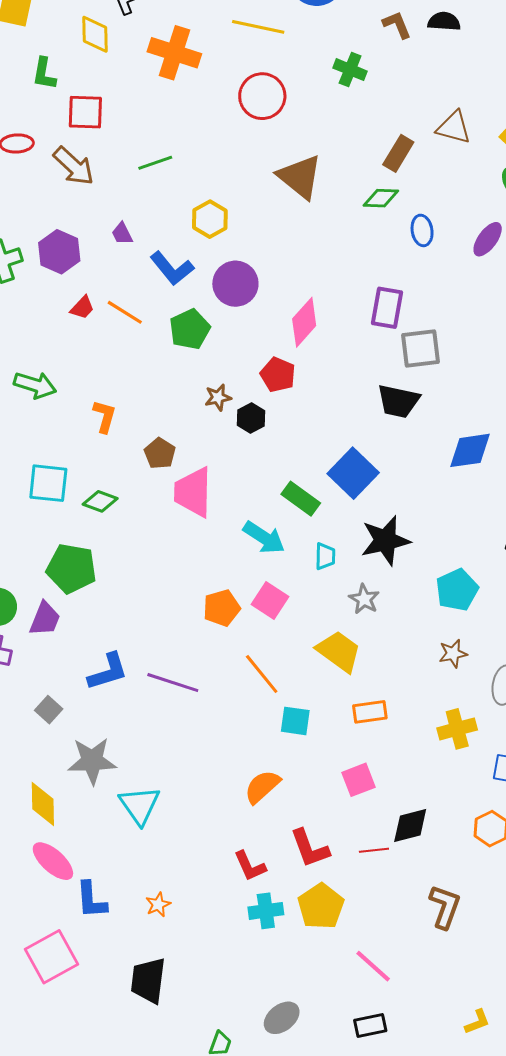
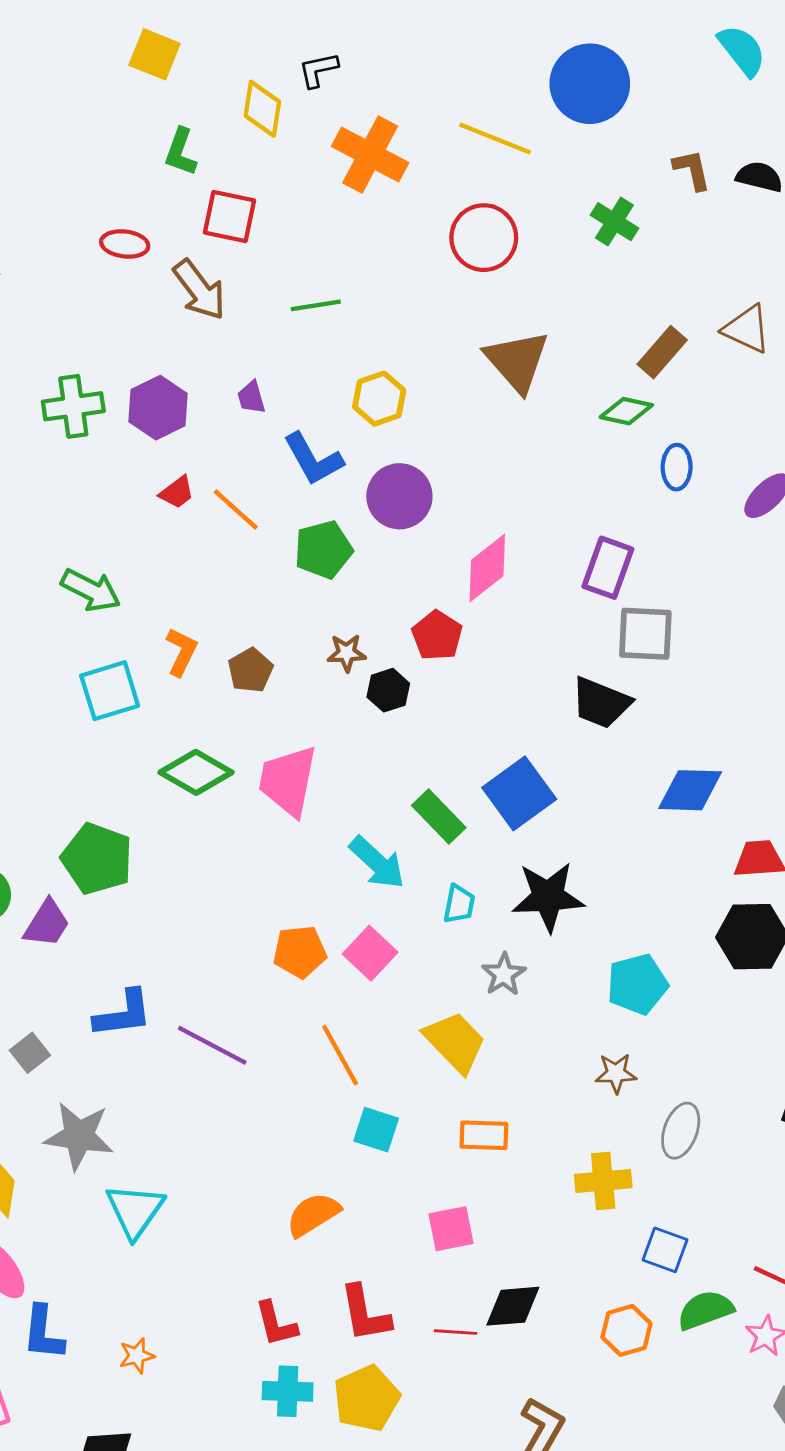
brown pentagon: (160, 453) -> (250, 670), moved
cyan square: (48, 483) -> (110, 691), moved, turned -33
green diamond: (100, 501) -> (196, 772), moved, size x1.4

